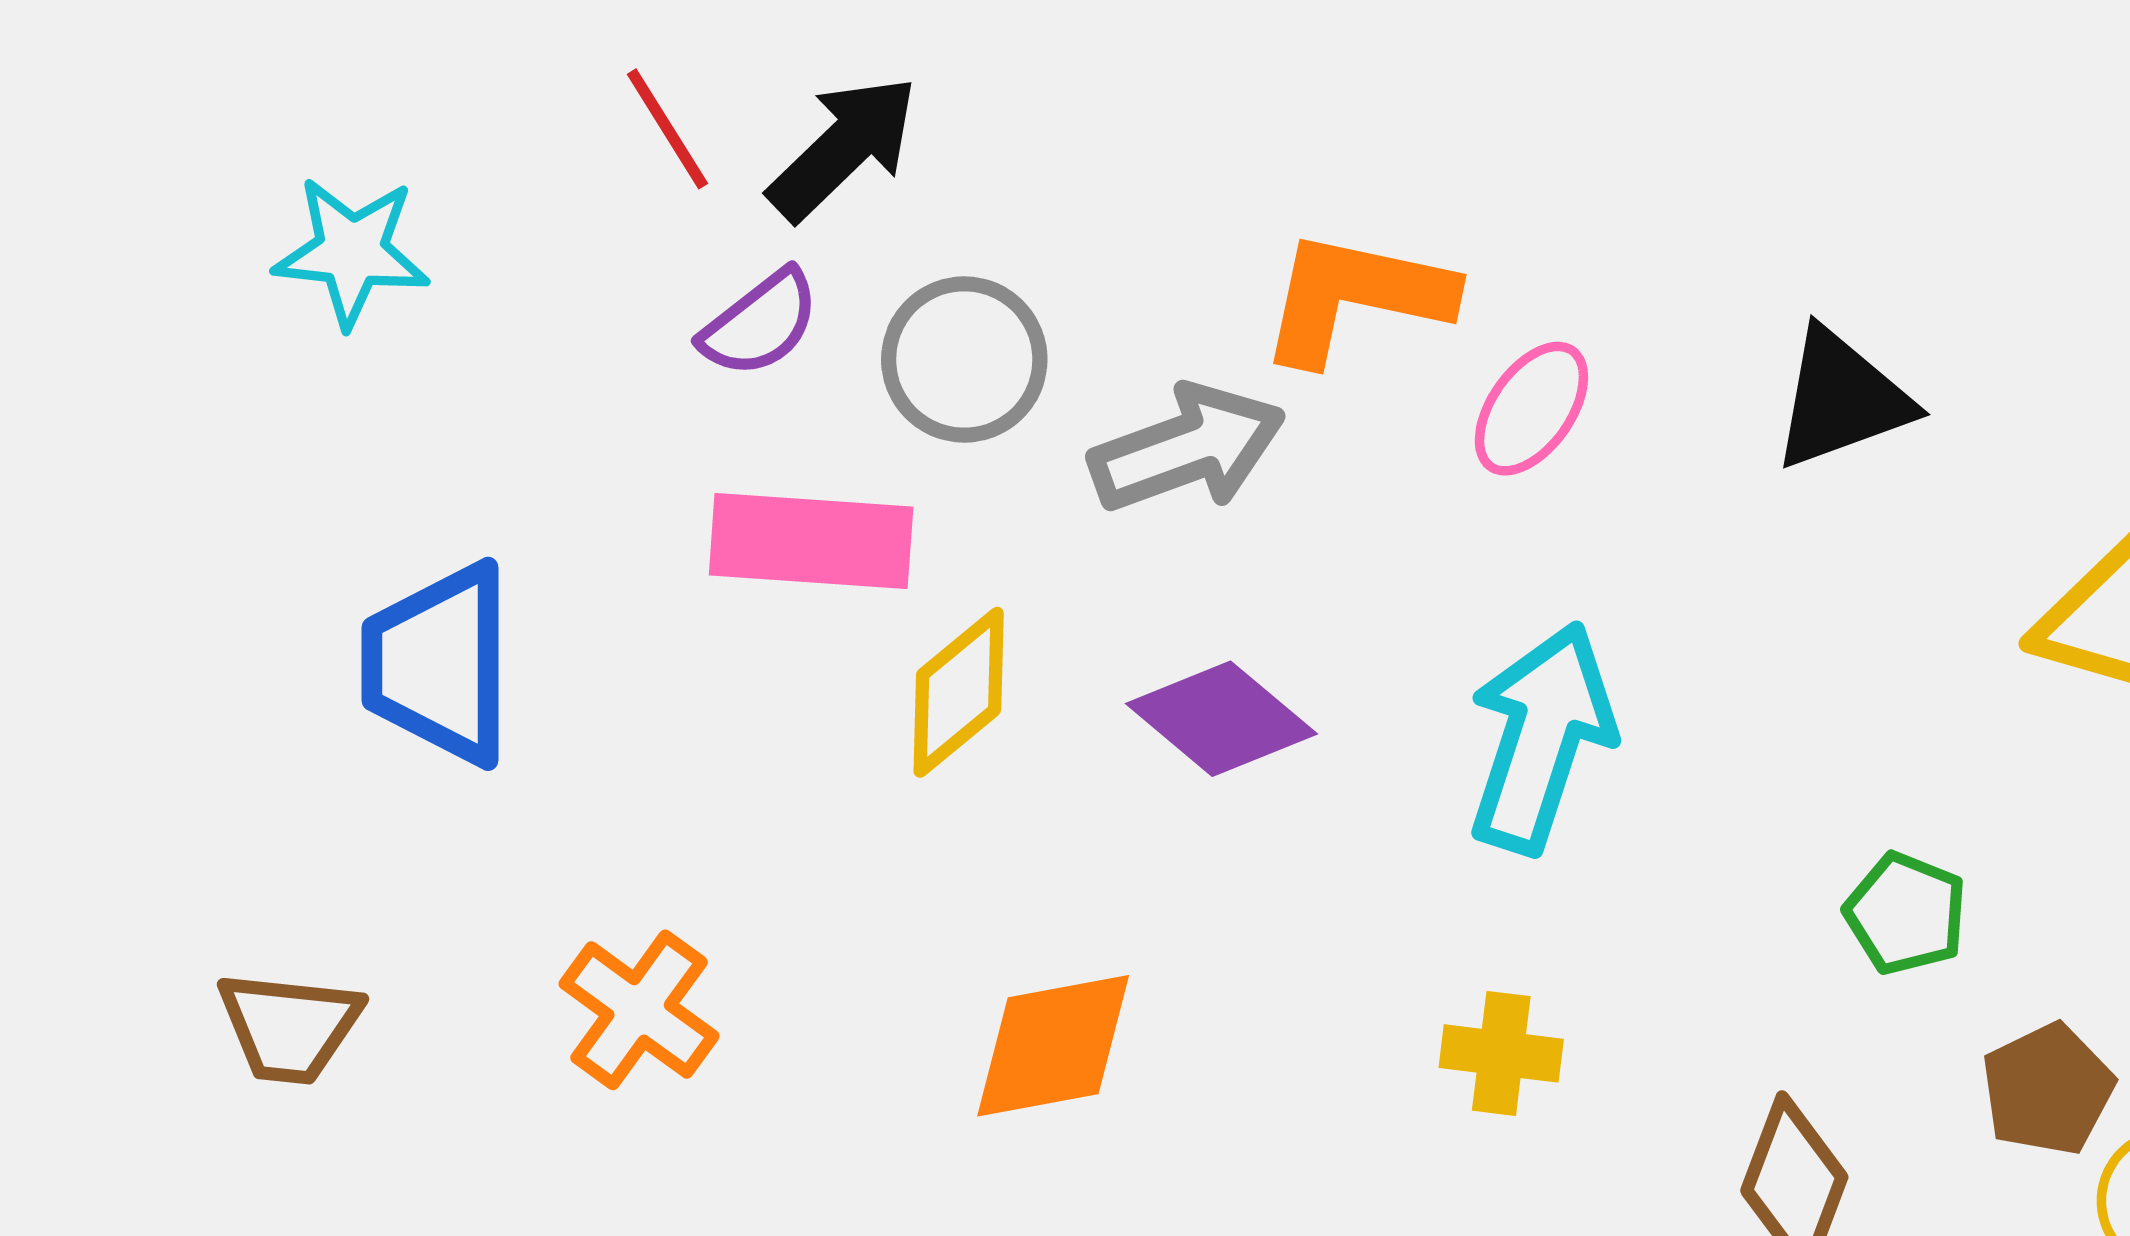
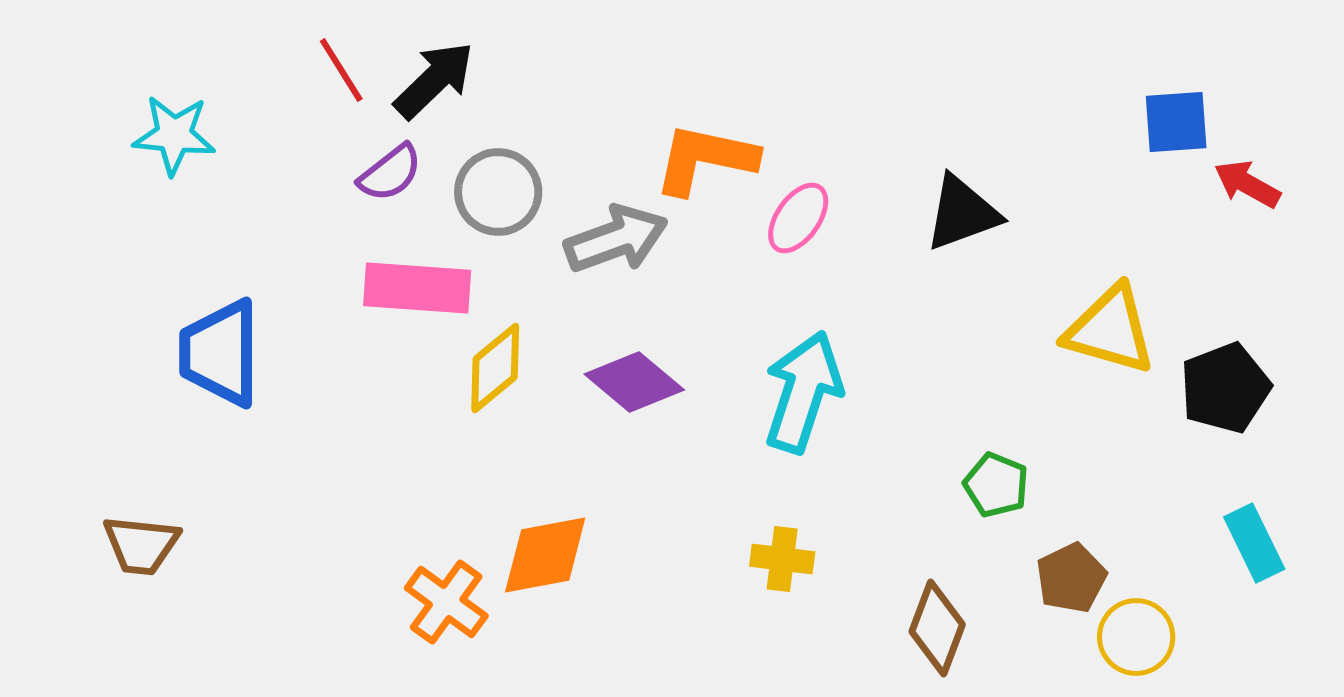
orange cross: (639, 1010) -> (446, 602), moved

